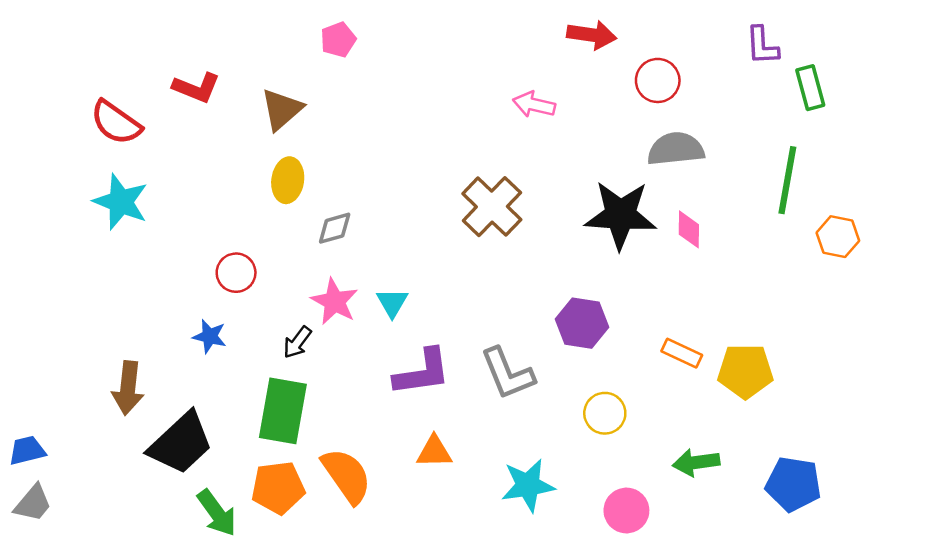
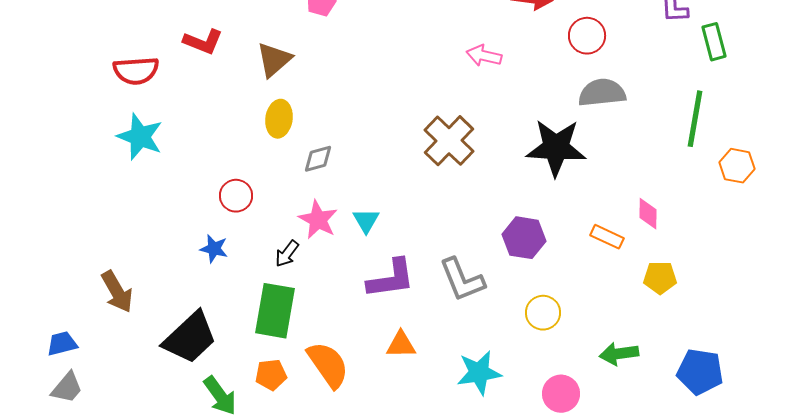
red semicircle: (116, 123) -> (136, 71), turned -39
pink diamond: (689, 229) -> (648, 214), moved
orange rectangle: (682, 353) -> (607, 237), moved
yellow pentagon: (745, 371) -> (660, 278), size x0.7
brown arrow: (128, 388) -> (117, 292), moved, turned -36
orange pentagon: (278, 488) -> (271, 375), size x0.7

